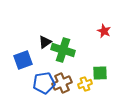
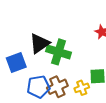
black triangle: (45, 42) -> (39, 43), size x1.5

